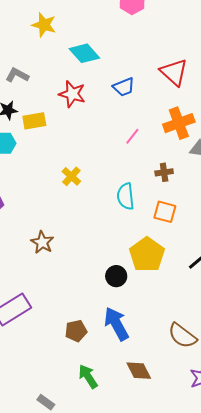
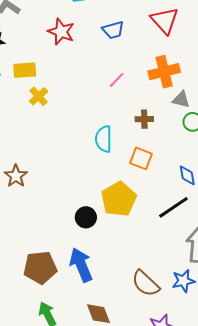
yellow rectangle: (34, 121) -> (25, 70), moved
yellow cross: (71, 176) -> (39, 96), moved
brown pentagon: (76, 331) -> (40, 268), size x1.5

